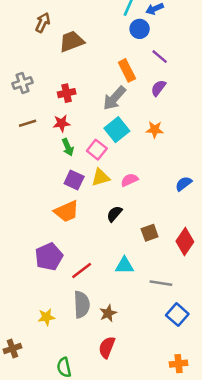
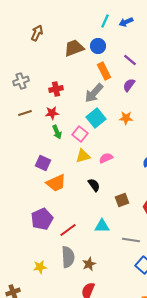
blue circle: (140, 29) -> (98, 46), moved
brown trapezoid: (72, 41) -> (74, 48), moved
purple square: (74, 180) -> (43, 163), moved
black semicircle: (114, 214) -> (94, 185), turned 104

